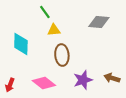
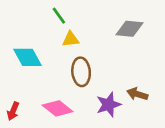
cyan diamond: (21, 44) -> (27, 57), turned -30
brown arrow: (112, 78) -> (137, 94), moved

